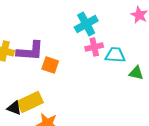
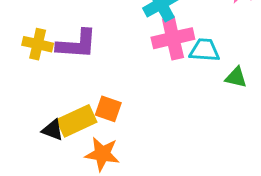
pink cross: (94, 47) -> (173, 38), size x1.5
orange square: (50, 65) -> (108, 109), moved

